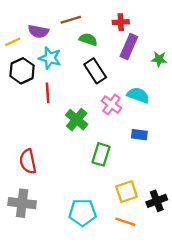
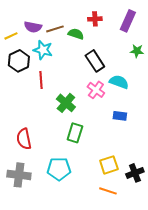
brown line: (71, 20) -> (55, 29), moved
red cross: (121, 22) -> (95, 19), moved
purple rectangle: (129, 46) -> (128, 21), moved
black rectangle: (95, 71) -> (95, 61), moved
green rectangle: (101, 154) -> (75, 133), moved
cyan pentagon: (82, 212) -> (59, 169), moved

